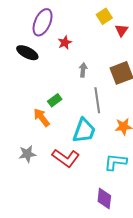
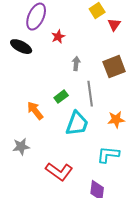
green rectangle: (55, 100) -> (61, 97), moved
red L-shape: (66, 158) -> (59, 172), moved

